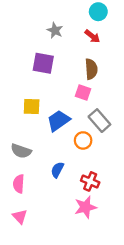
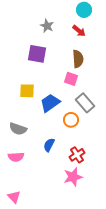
red cross: (90, 181) -> (77, 155), turned 35
pink semicircle: (19, 184) -> (16, 157), turned -98
pink triangle: (20, 217) -> (14, 197), moved

